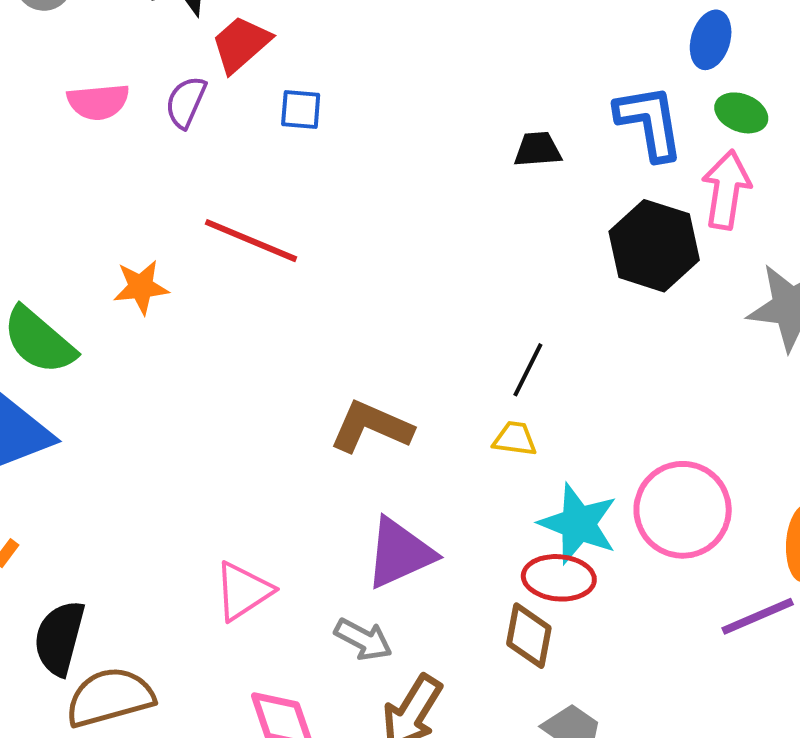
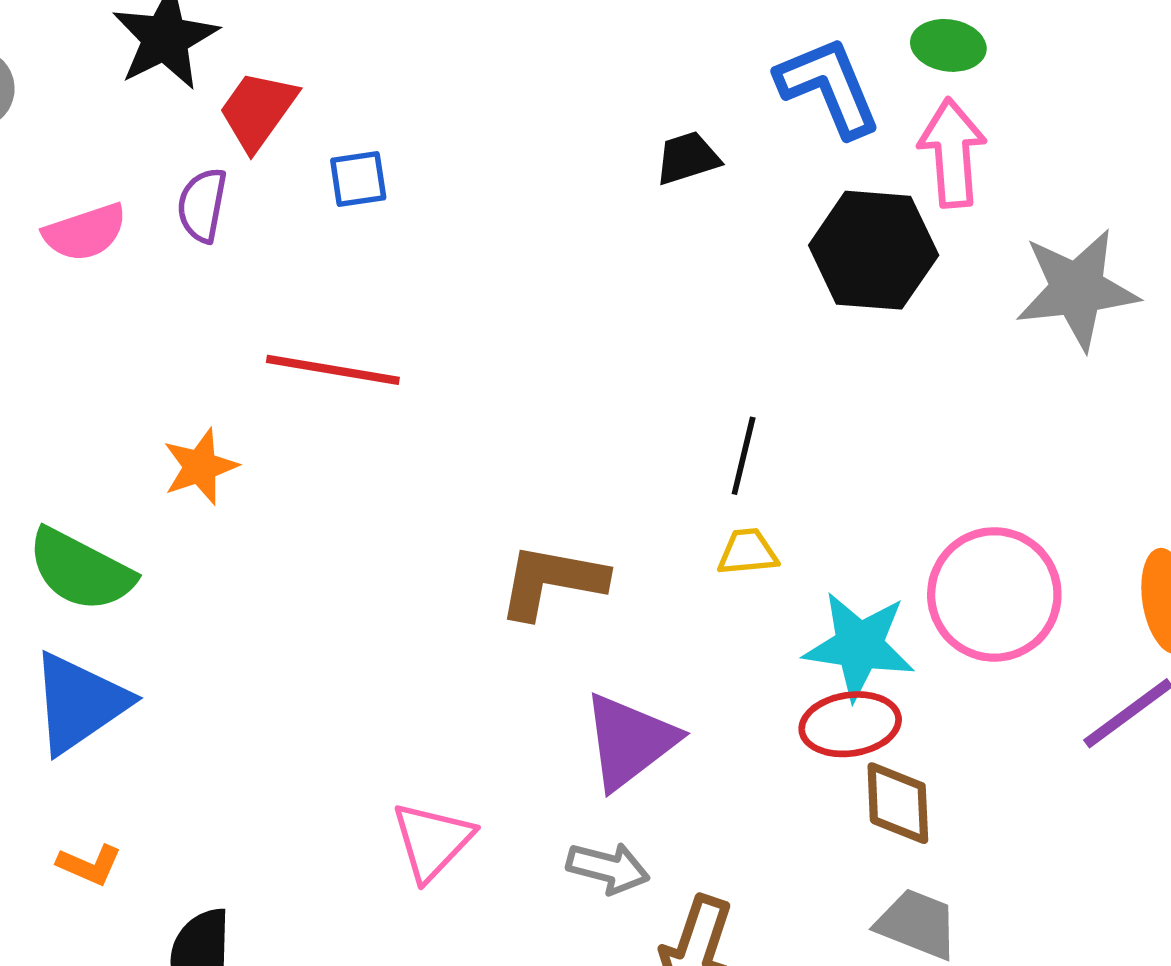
brown diamond: (529, 636) -> (898, 803), moved

